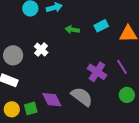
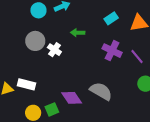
green arrow: (72, 30) -> (78, 33), moved
gray circle: (13, 55) -> (35, 41), moved
purple cross: (97, 72) -> (112, 51), moved

